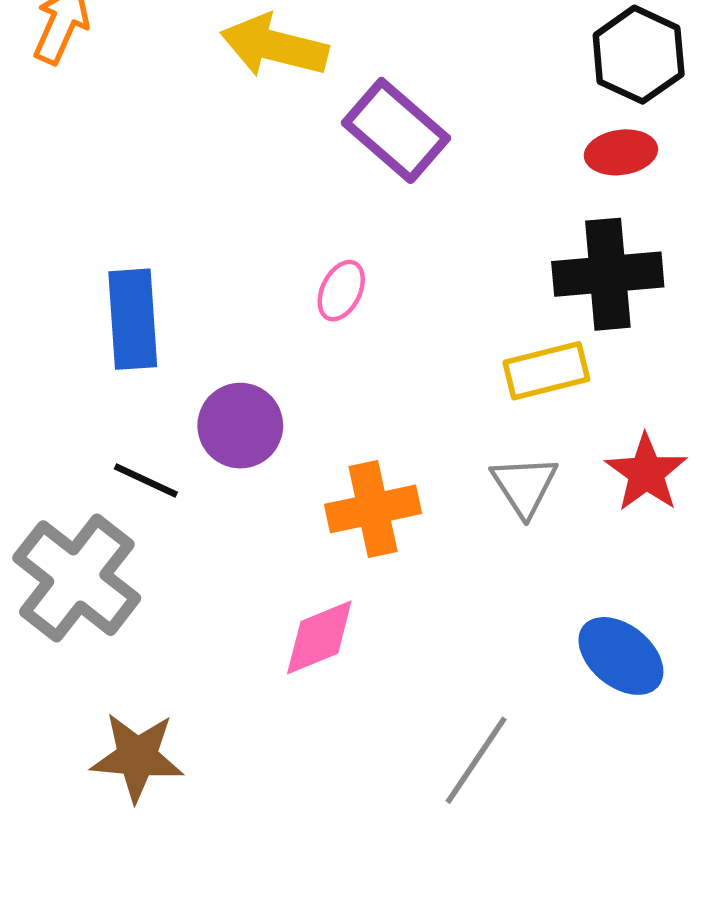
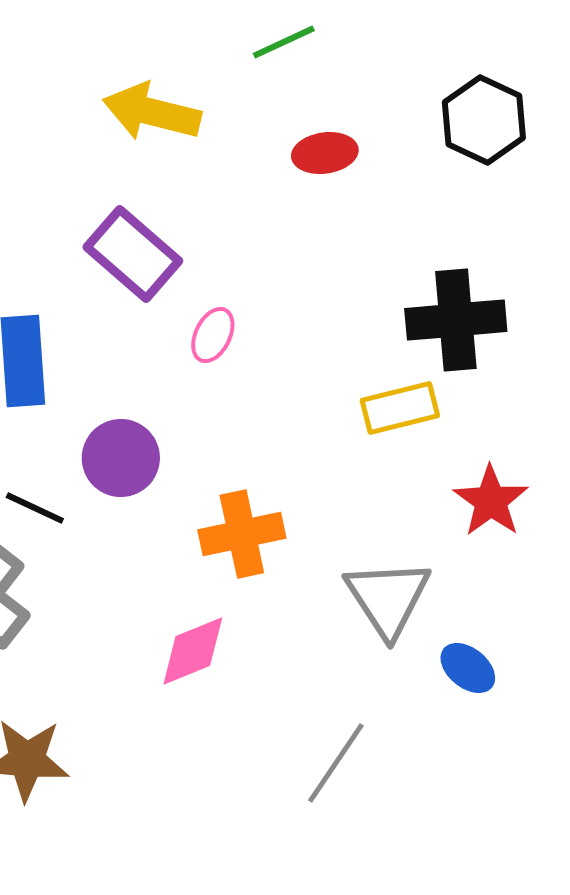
purple rectangle: (396, 130) -> (133, 254), moved
red ellipse: (621, 152) -> (325, 153), moved
gray triangle: (524, 486) -> (388, 598), moved, size x1.4
blue ellipse: (621, 656) -> (468, 668), size x0.7

